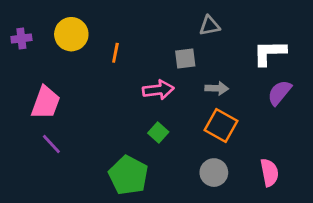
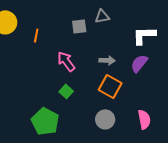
gray square: (185, 58) -> (79, 26), moved
pink arrow: (158, 90) -> (66, 61), turned -120
purple semicircle: (279, 93) -> (139, 63), moved

